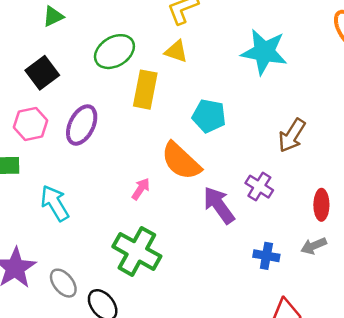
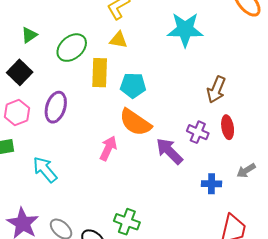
green triangle: (53, 16) -> (29, 35), moved
cyan pentagon: (209, 116) -> (133, 85), moved
pink arrow: (141, 189) -> (108, 148), size x1.4
red ellipse: (321, 205) -> (228, 127), moved
green cross: (137, 251) -> (127, 222), moved, size x0.7

